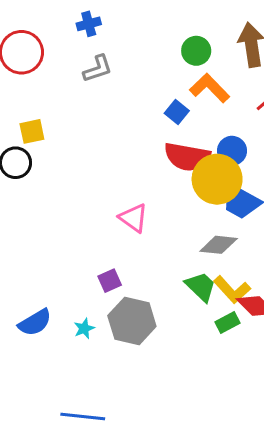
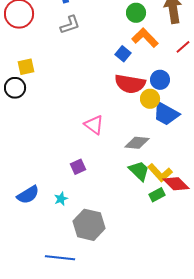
yellow circle: (217, 179) -> (150, 99), size x0.6
gray diamond: (219, 245) -> (137, 143), moved
gray hexagon: (132, 321) -> (89, 225), moved

